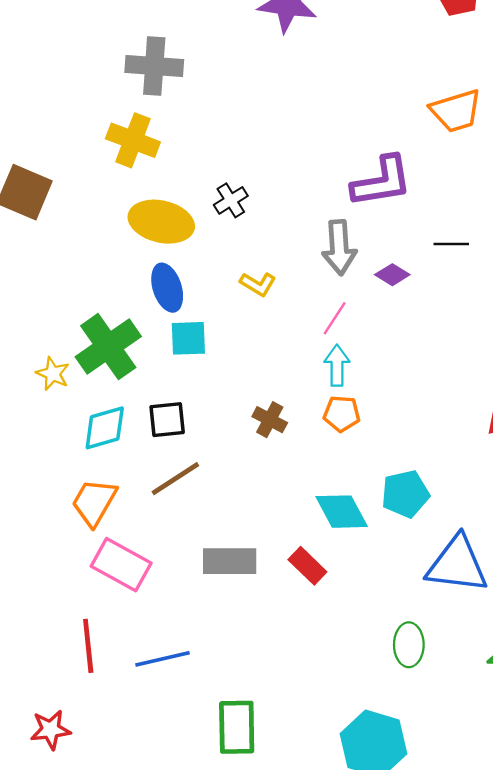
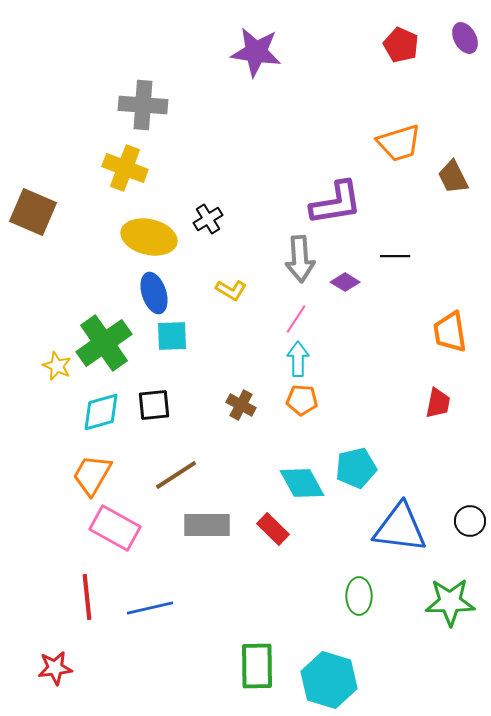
brown line: (175, 479) -> (176, 475), moved
green rectangle: (237, 727) -> (257, 666), moved

